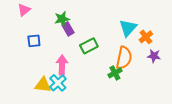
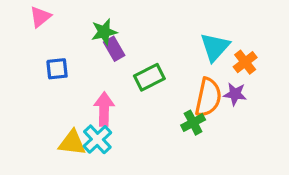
purple star: (154, 56) -> (235, 94), moved

